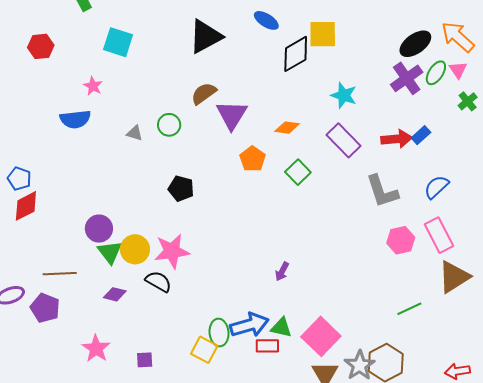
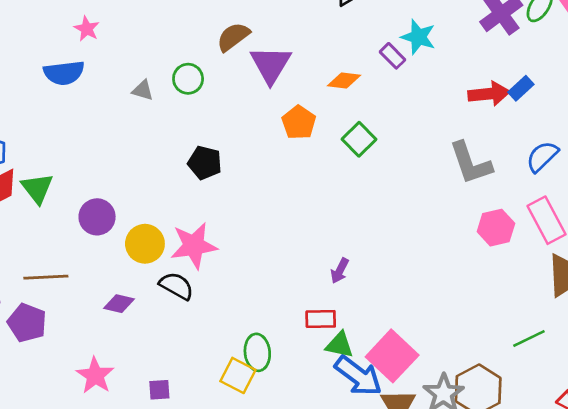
purple rectangle: (344, 140) -> (392, 56), moved, size x0.6
green triangle: (110, 252) -> (37, 188), moved
green line: (409, 309) -> (529, 339), moved
blue arrow: (249, 325) -> (358, 376), moved, turned 54
red rectangle: (267, 346) -> (321, 319), moved

